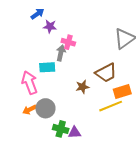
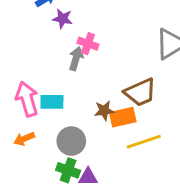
cyan rectangle: (47, 67) -> (52, 102), moved
orange rectangle: (122, 92) -> (123, 117), moved
gray circle: (46, 108) -> (71, 141), moved

